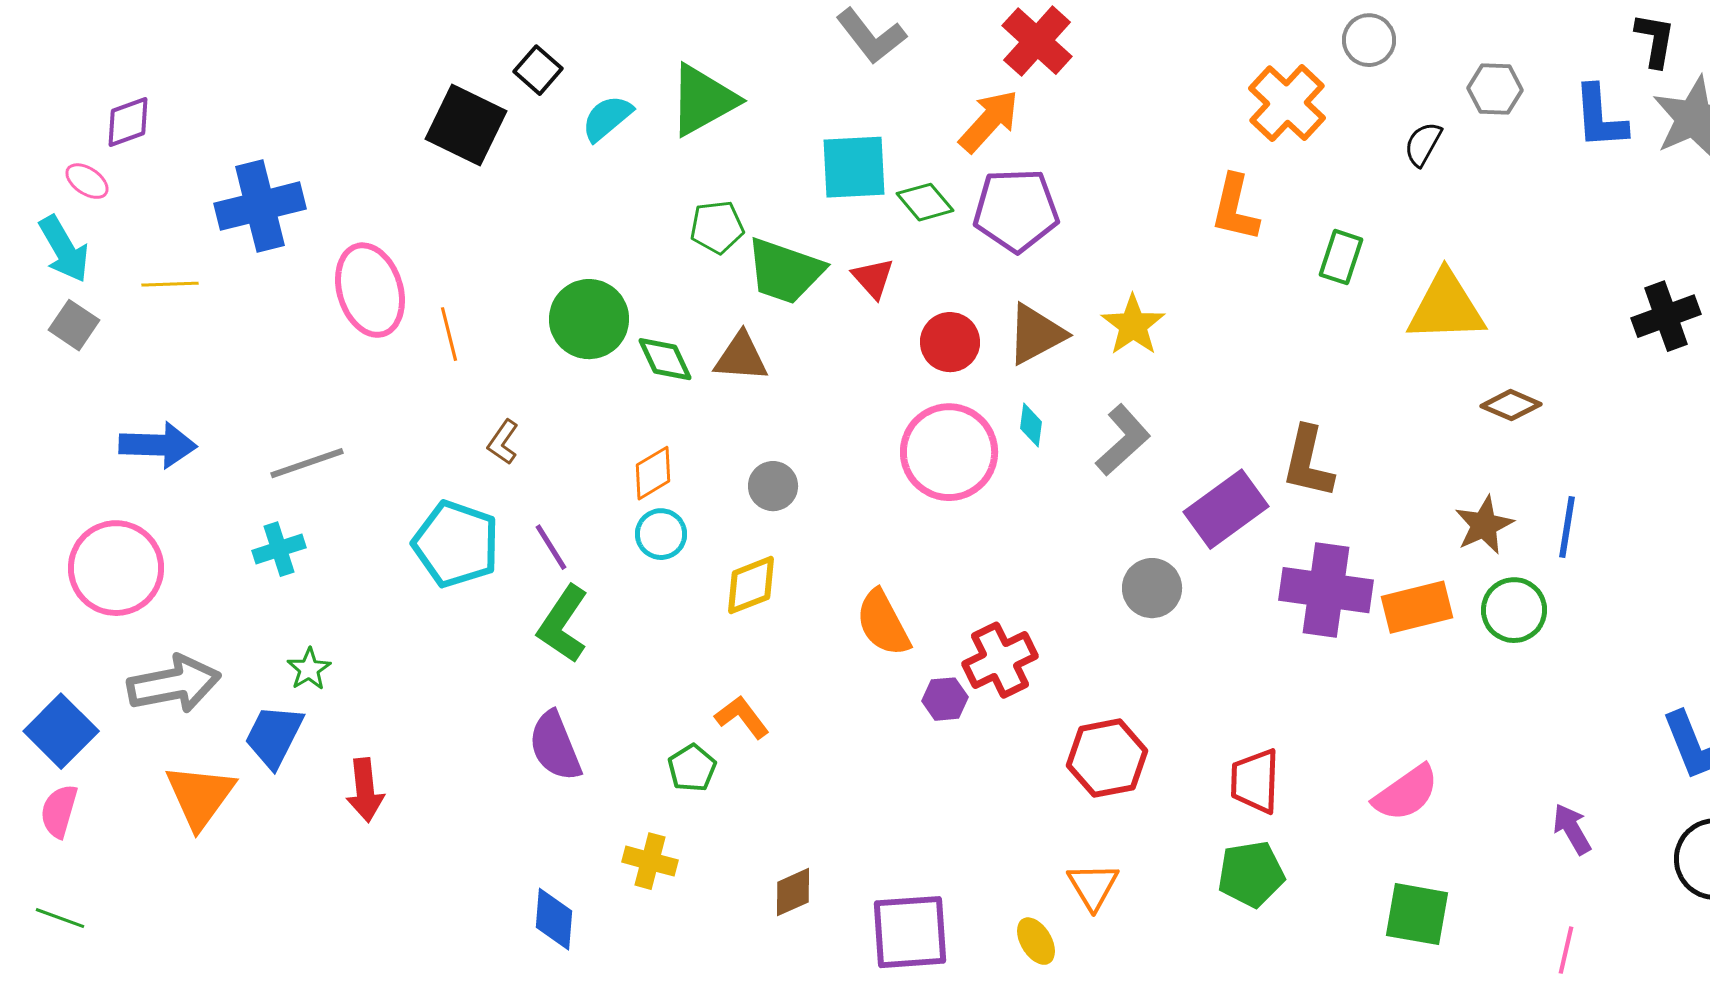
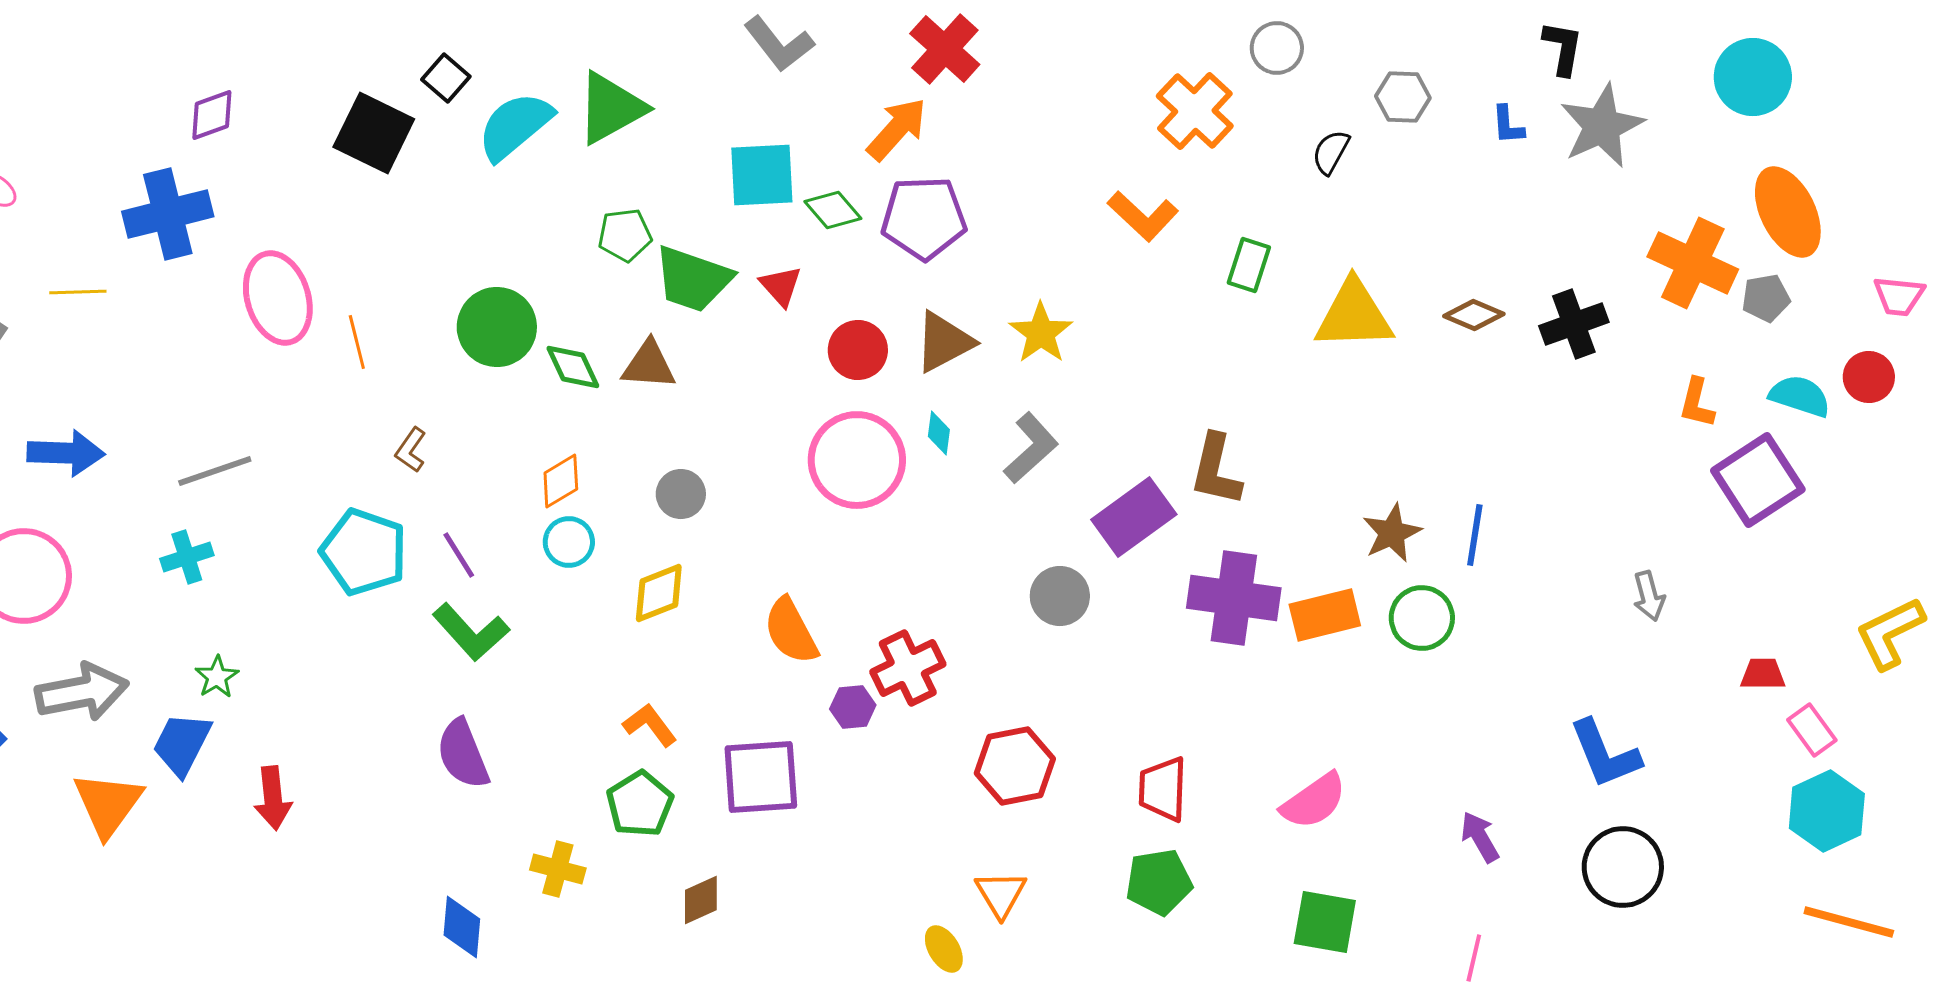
blue L-shape: (1600, 117) -> (1508, 125), size x0.6
cyan semicircle: (607, 118) -> (515, 126), size x1.5
purple diamond: (128, 122) -> (212, 115), moved
orange L-shape: (1235, 208) -> (1143, 216), turned -60
brown diamond: (1511, 405) -> (1474, 315), moved
green L-shape: (563, 624) -> (471, 632), turned -76
green pentagon: (692, 768) -> (640, 804), moved, size x1.4
purple square: (910, 932) -> (761, 777), moved

